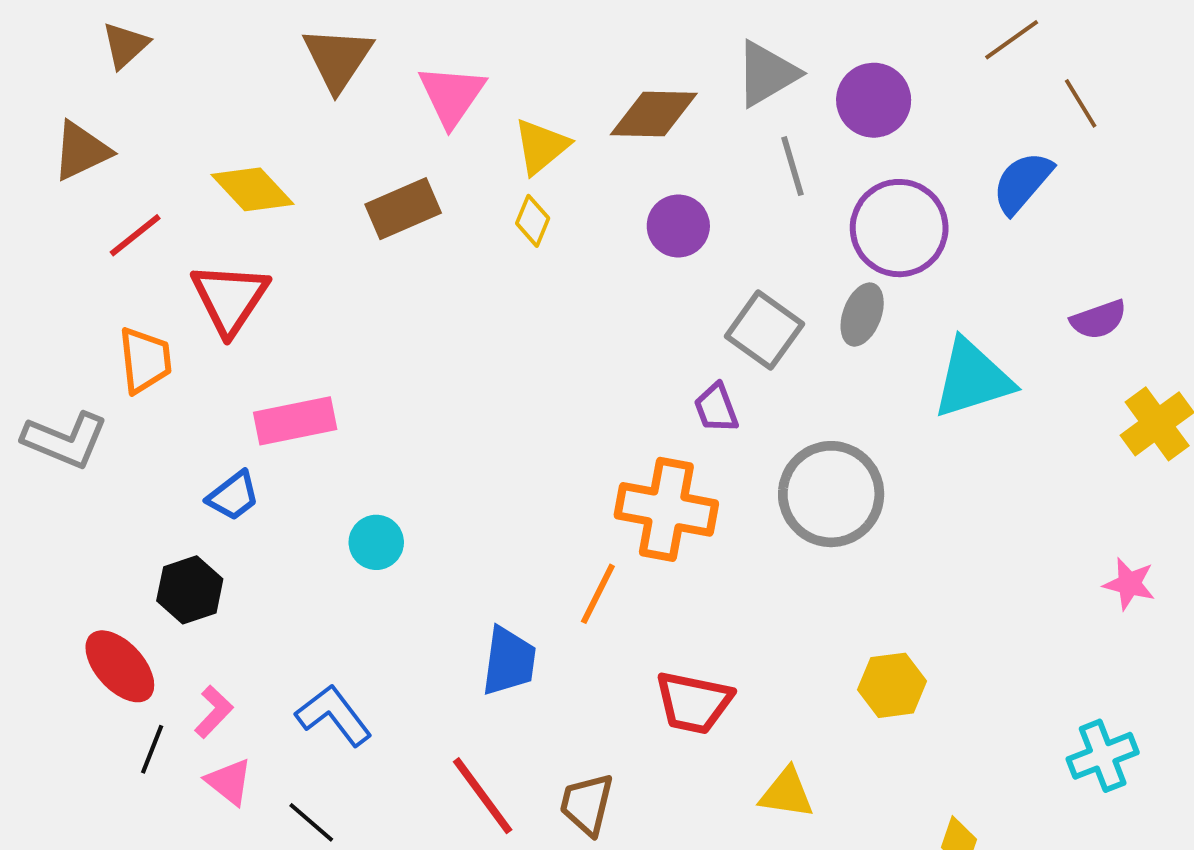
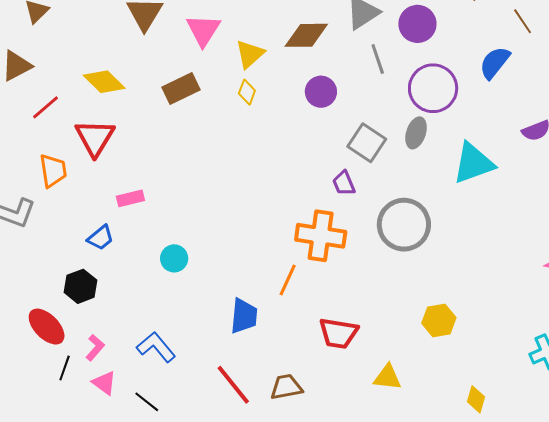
pink rectangle: (295, 421) -> (130, 198), size x0.7
brown trapezoid: (587, 804) -> (286, 387), turned 68

